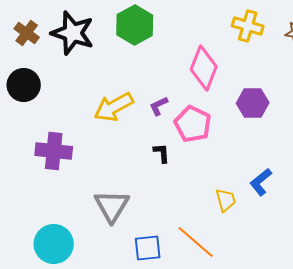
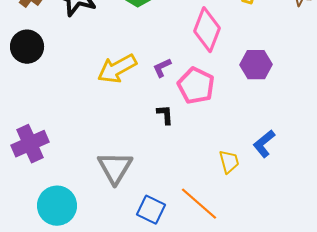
purple cross: (54, 151) -> (30, 144), moved, turned -30
blue square: (148, 248) -> (151, 210), turned 32

